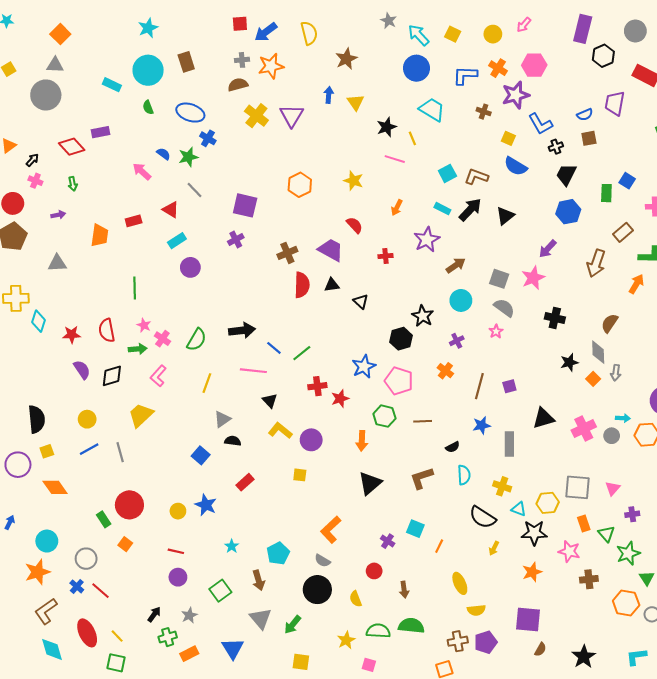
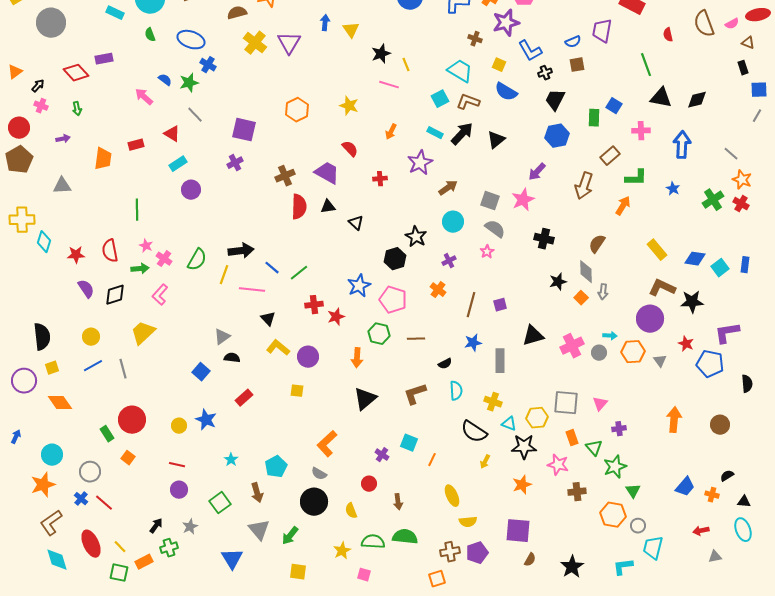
cyan trapezoid: (432, 109) -> (460, 71), moved
yellow line: (207, 383) -> (224, 275), moved
orange rectangle: (189, 654) -> (144, 562), moved

